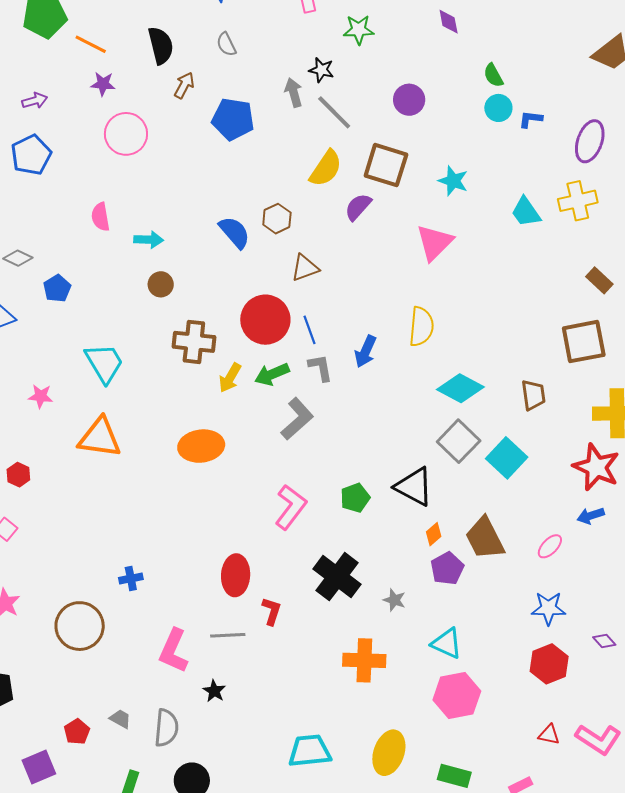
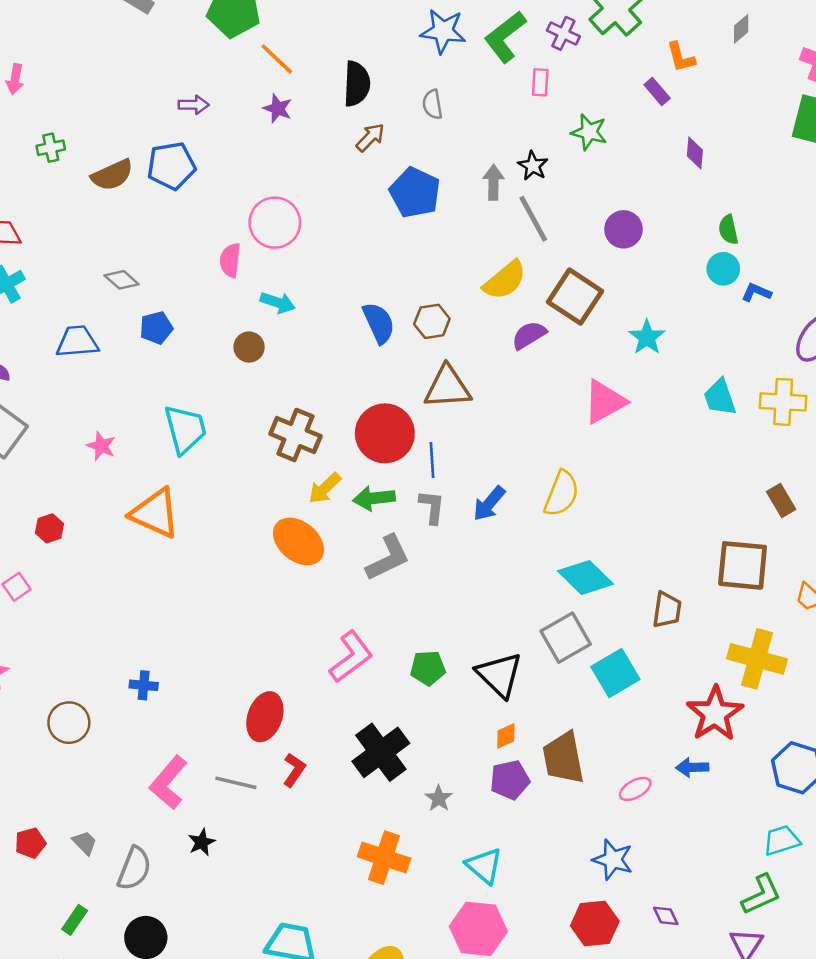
pink circle: (126, 134) -> (275, 223), moved
brown triangle: (305, 268) -> (448, 387), size x1.4
brown circle: (161, 284) -> (249, 347), moved
orange ellipse: (201, 446) -> (299, 541), moved, turned 30
brown circle: (80, 626) -> (69, 723), size x0.7

